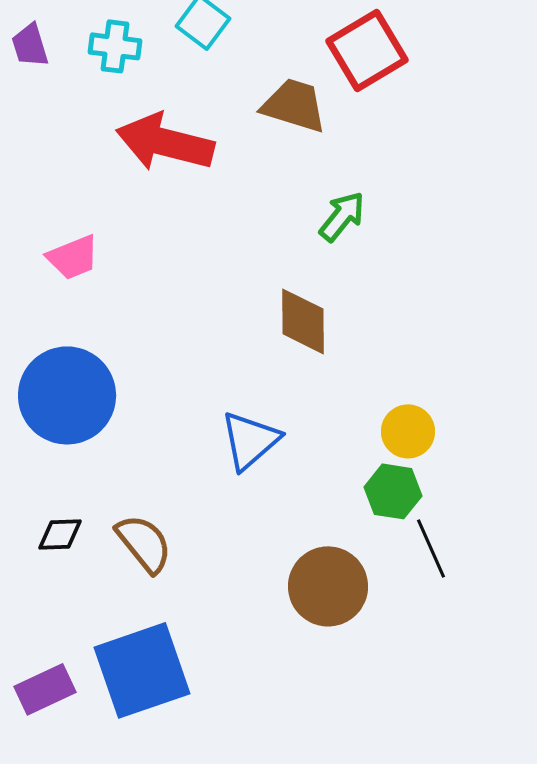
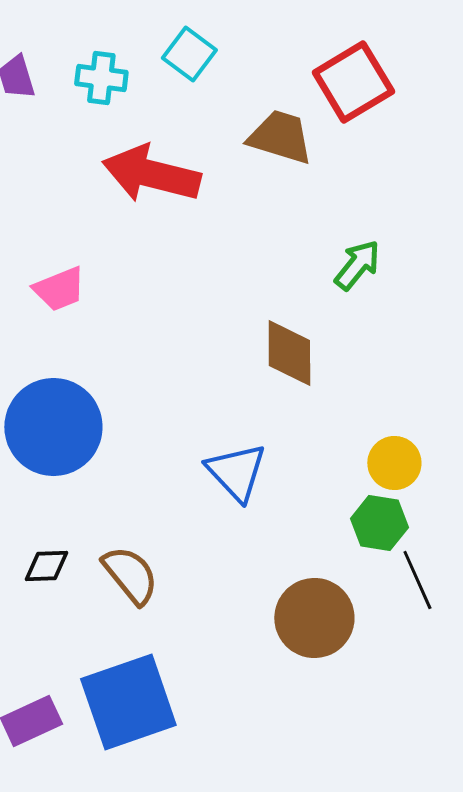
green arrow: (342, 216) -> (357, 265), moved
blue triangle: (250, 440) -> (236, 472), turned -32

